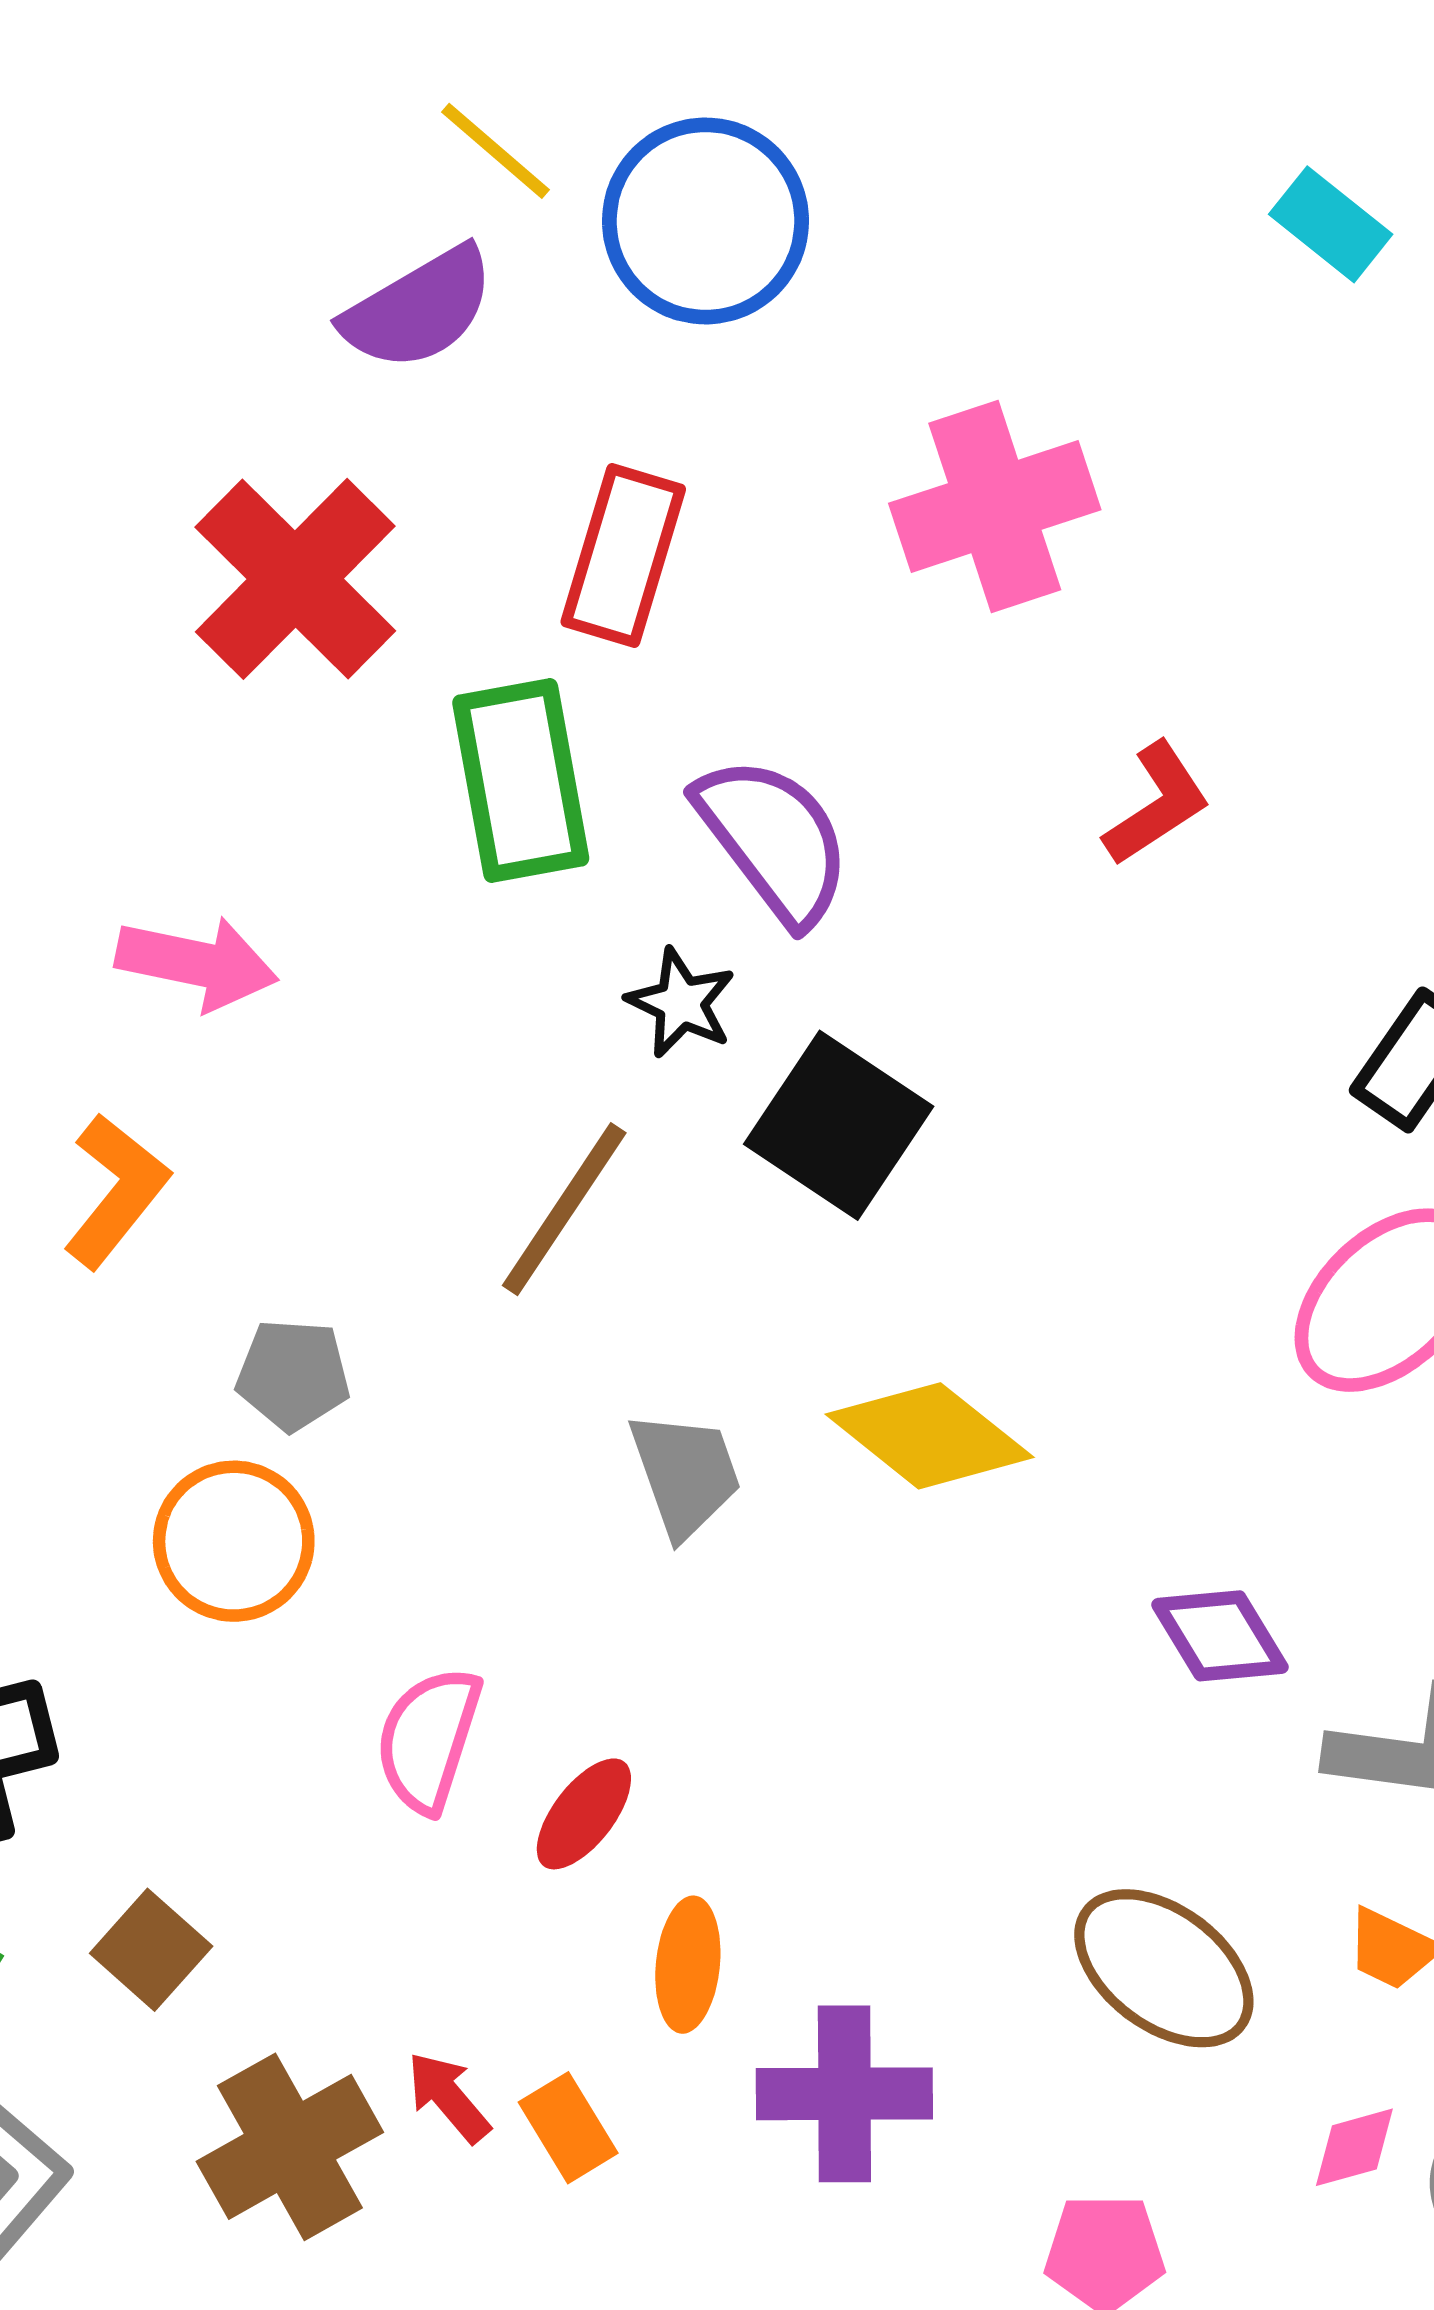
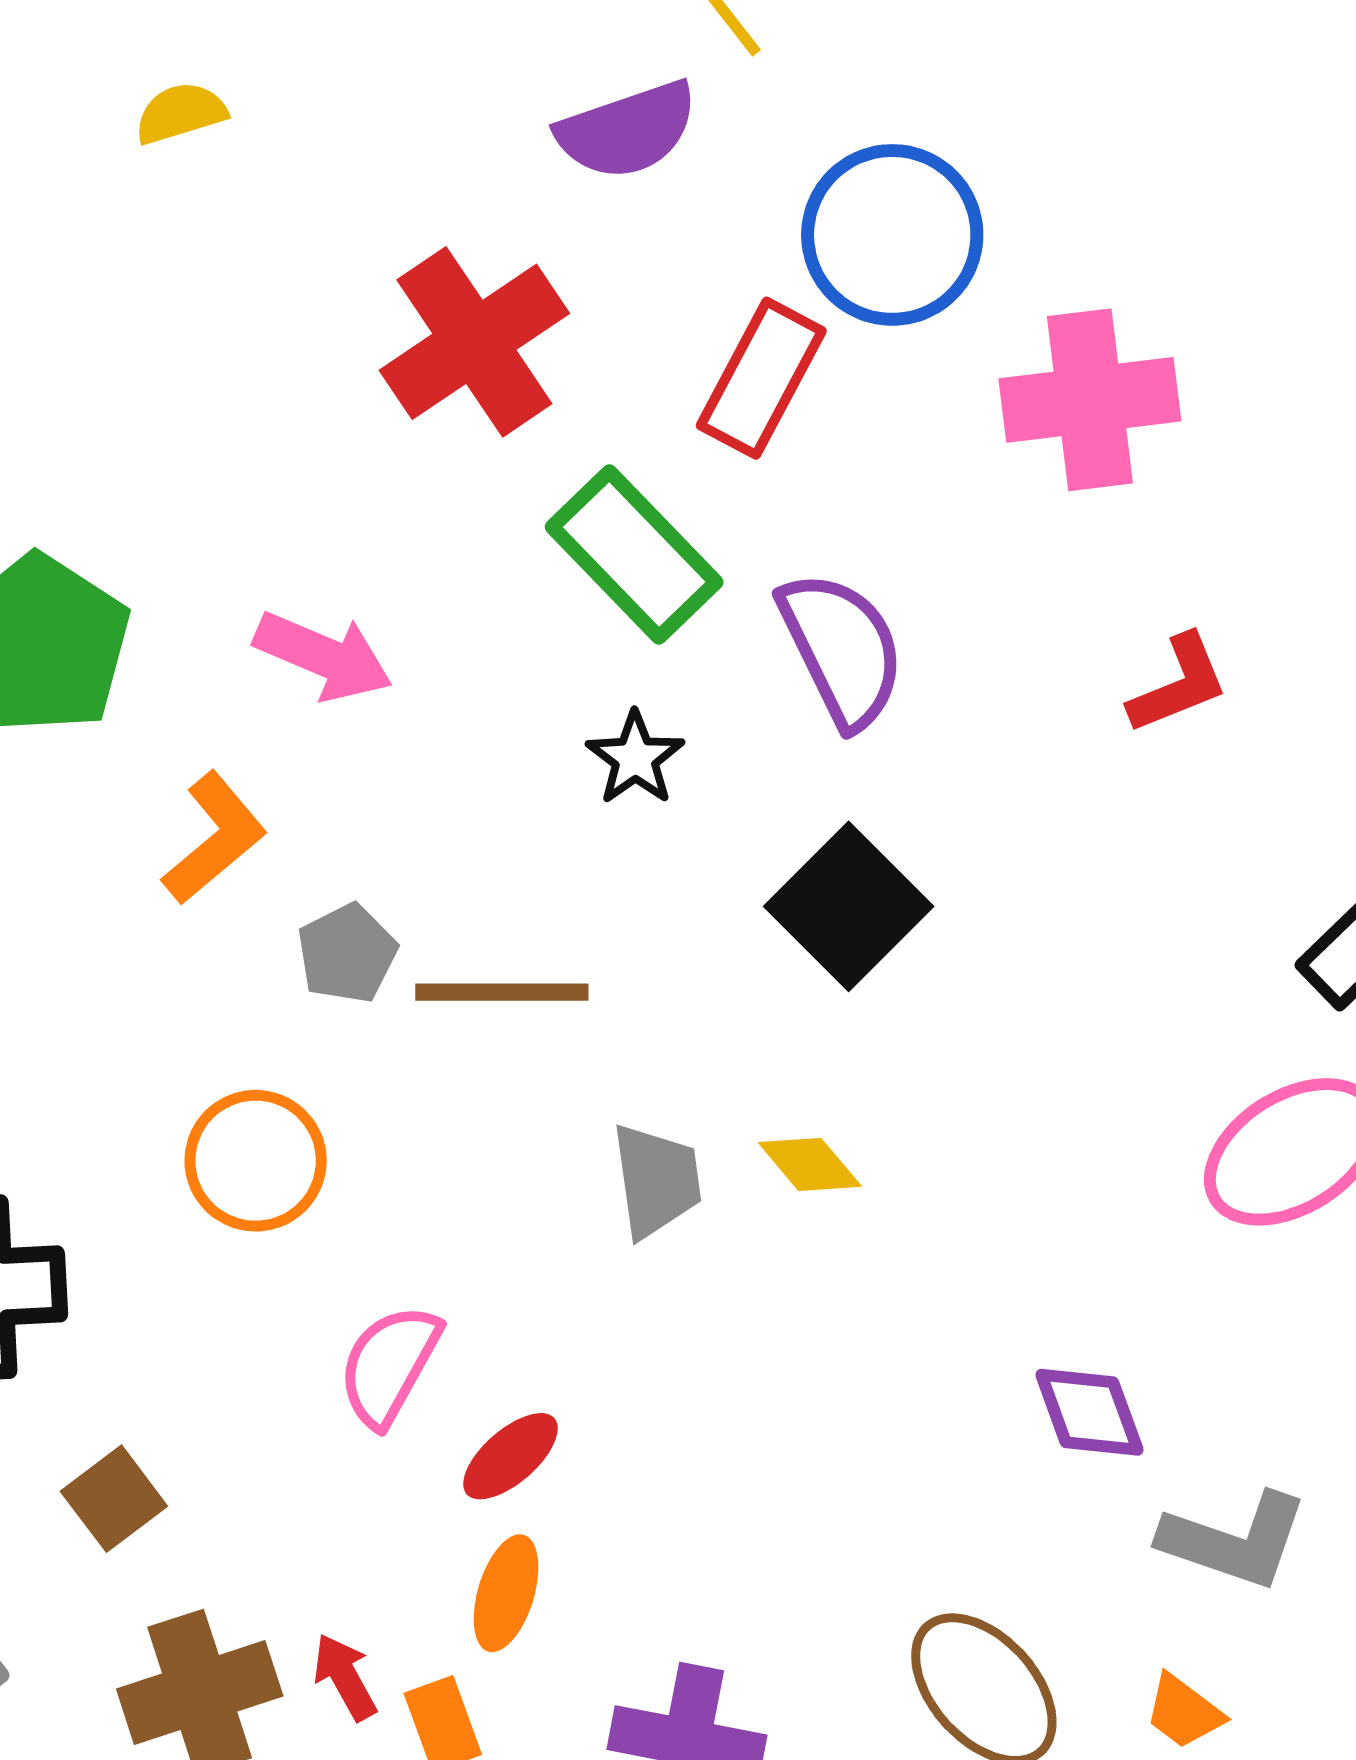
blue circle: (705, 221) -> (892, 235), moved
green rectangle: (521, 781) -> (634, 554), turned -45
black star: (681, 1003) -> (635, 758), moved
brown line: (564, 1209) -> (502, 992), moved, turned 45
gray pentagon: (293, 1375) -> (347, 953), moved, turned 30
yellow diamond: (930, 1436) -> (810, 1164), moved, size x0.6
orange ellipse: (688, 1965) -> (506, 1593), moved

